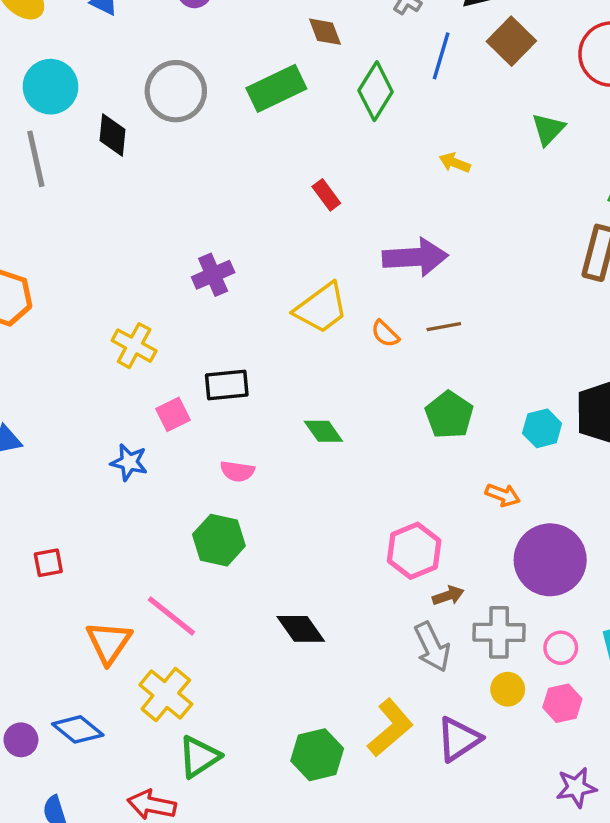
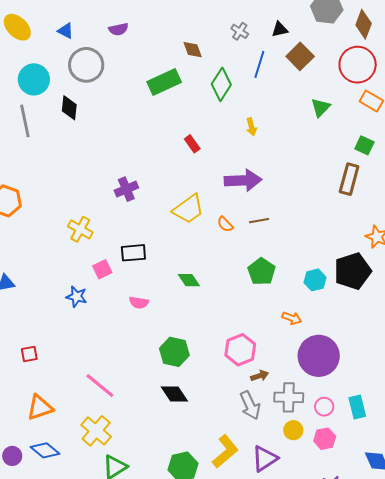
gray circle: (176, 91) -> (86, 65), moved
yellow arrow: (455, 163) -> (251, 127), moved, turned -126
green hexagon: (219, 540) -> (174, 352), moved
orange triangle: (109, 642) -> (40, 408), moved, turned 36

